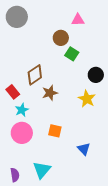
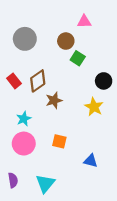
gray circle: (17, 17) -> (25, 39), moved
red rectangle: (13, 92) -> (14, 81), moved
blue triangle: (84, 149) -> (91, 161), turned -32
purple semicircle: (15, 175) -> (13, 180), moved

